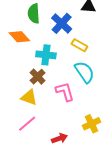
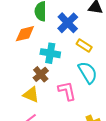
orange diamond: (19, 37) -> (25, 34), turned -65

